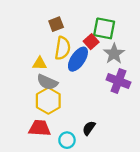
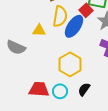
gray semicircle: (47, 82) -> (16, 47), moved
yellow hexagon: (48, 101) -> (70, 64), moved
cyan circle: (67, 140) -> (60, 91), moved

